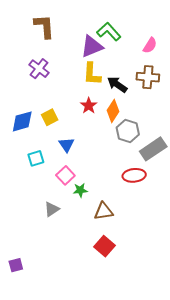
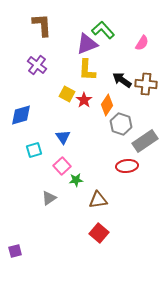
brown cross: (148, 77) -> (146, 84), moved
black arrow: (117, 84) -> (122, 80), moved
yellow square: (50, 117) -> (67, 94), moved, turned -35

